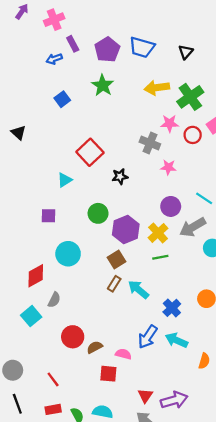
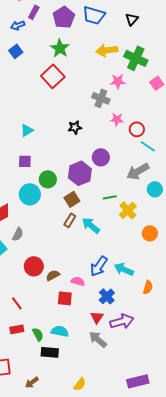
purple rectangle: (73, 44) -> (34, 12), turned 56
green cross: (190, 97) -> (136, 58), turned -30
blue square: (62, 99) -> (16, 51), moved
red circle: (193, 135) -> (137, 129), moved
red square: (90, 152) -> (53, 76), moved
purple circle: (171, 206) -> (101, 157), moved
green circle: (98, 213) -> (48, 179), moved
purple square: (48, 216) -> (25, 161), moved
yellow cross: (158, 233) -> (128, 210), moved
blue cross: (172, 308) -> (107, 296), moved

